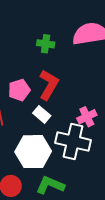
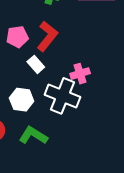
white hexagon: (33, 152) -> (22, 100), size x0.7

